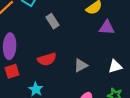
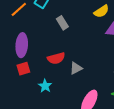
gray triangle: (81, 65) -> (76, 68), moved

